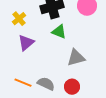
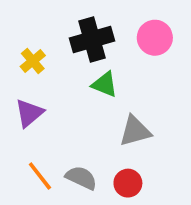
purple triangle: (26, 43) -> (29, 113), moved
orange line: (23, 83) -> (40, 176), turned 30

